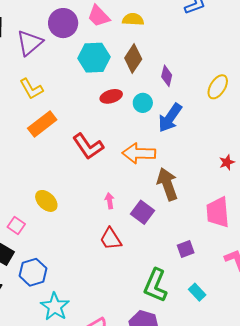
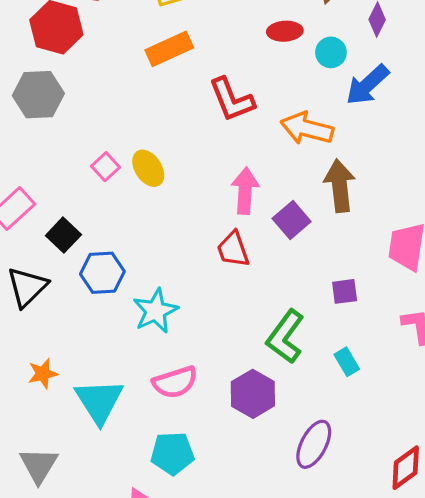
pink arrow: (110, 201) -> (245, 191), size x1.8
pink square: (16, 225) -> (106, 167), moved
cyan star: (55, 307) -> (156, 311), moved

